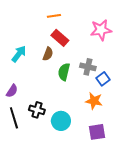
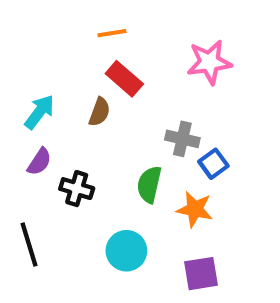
green semicircle: (64, 72) -> (149, 184), moved
purple semicircle: (12, 91) -> (39, 162), moved
black cross: (37, 110) -> (77, 189), moved

